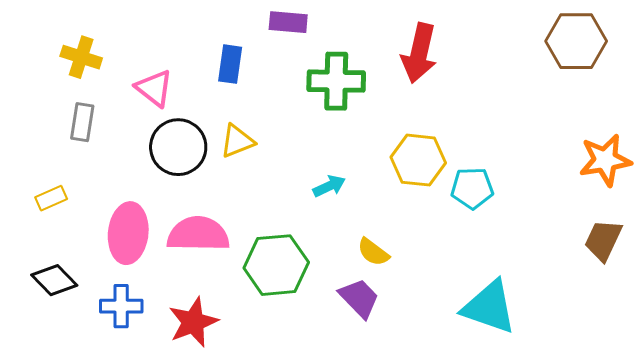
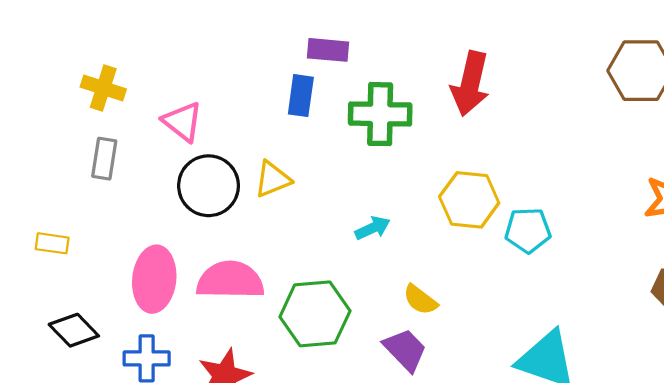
blue rectangle: (230, 64) -> (301, 96), moved
yellow rectangle: (51, 198) -> (52, 243), moved, turned 32

